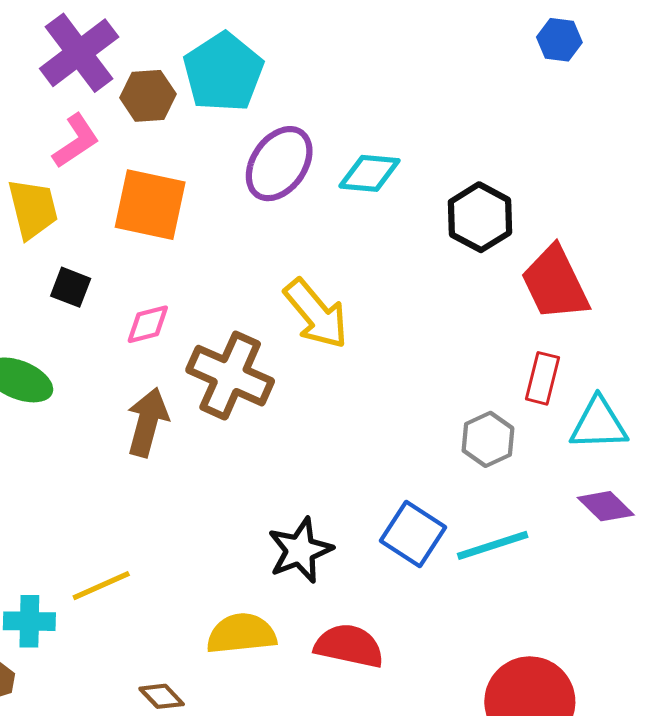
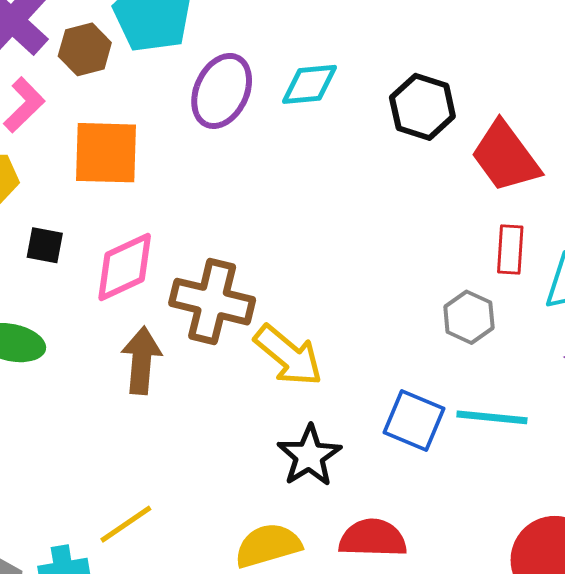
yellow arrow: (316, 314) -> (288, 355), moved
pink diamond: (148, 324) -> (125, 267), size x1.6
cyan line: (493, 545) -> (492, 417), turned 34

